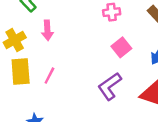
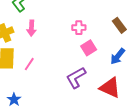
pink cross: (112, 12) -> (79, 28), moved

